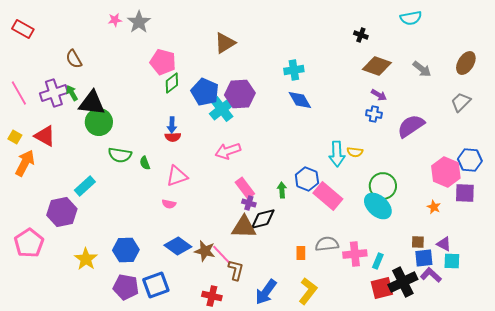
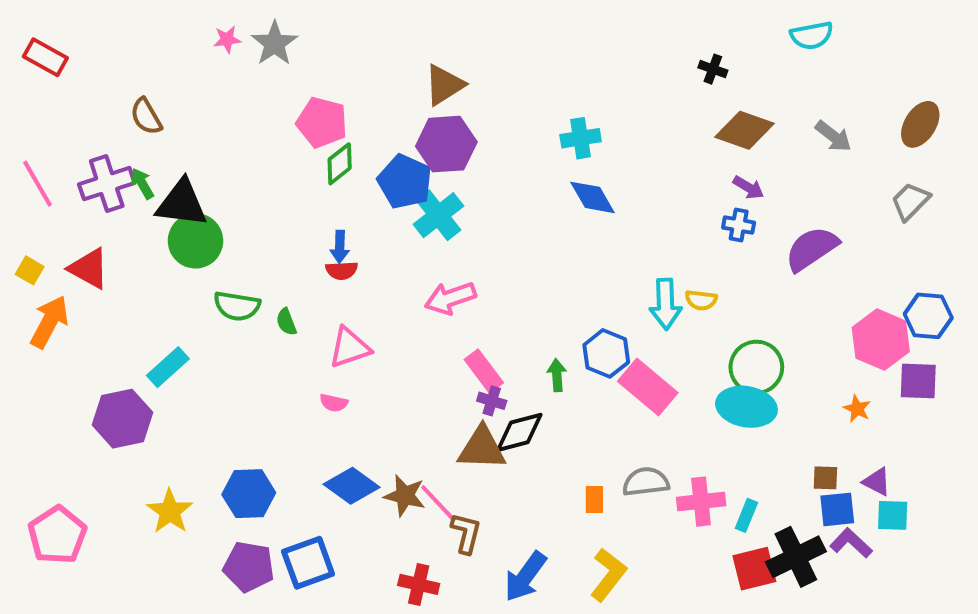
purple hexagon: (240, 94) -> (446, 144), moved
cyan ellipse: (378, 206) -> (746, 407), turned -32
pink pentagon: (29, 243) -> (57, 535), moved

